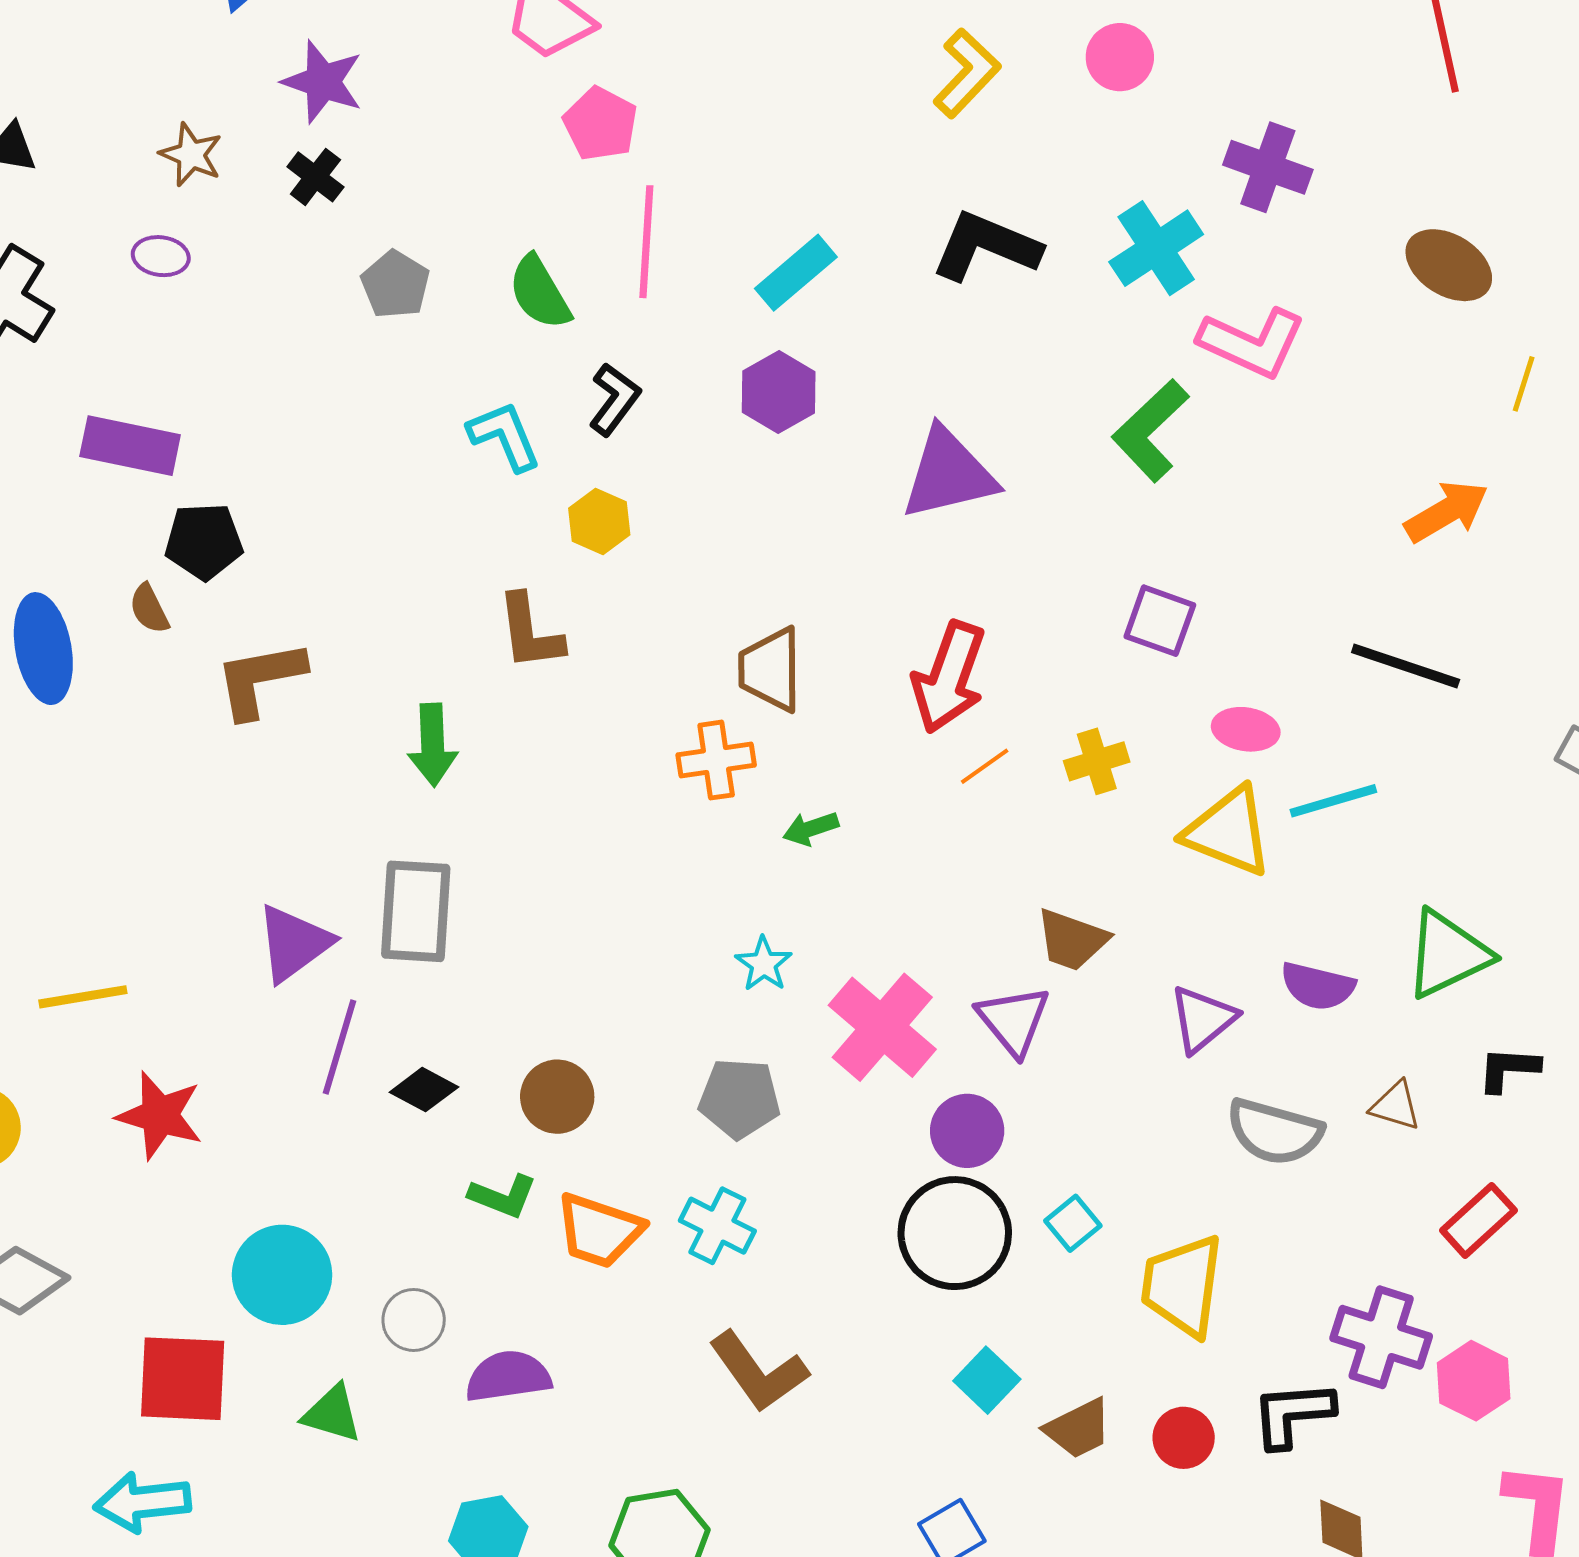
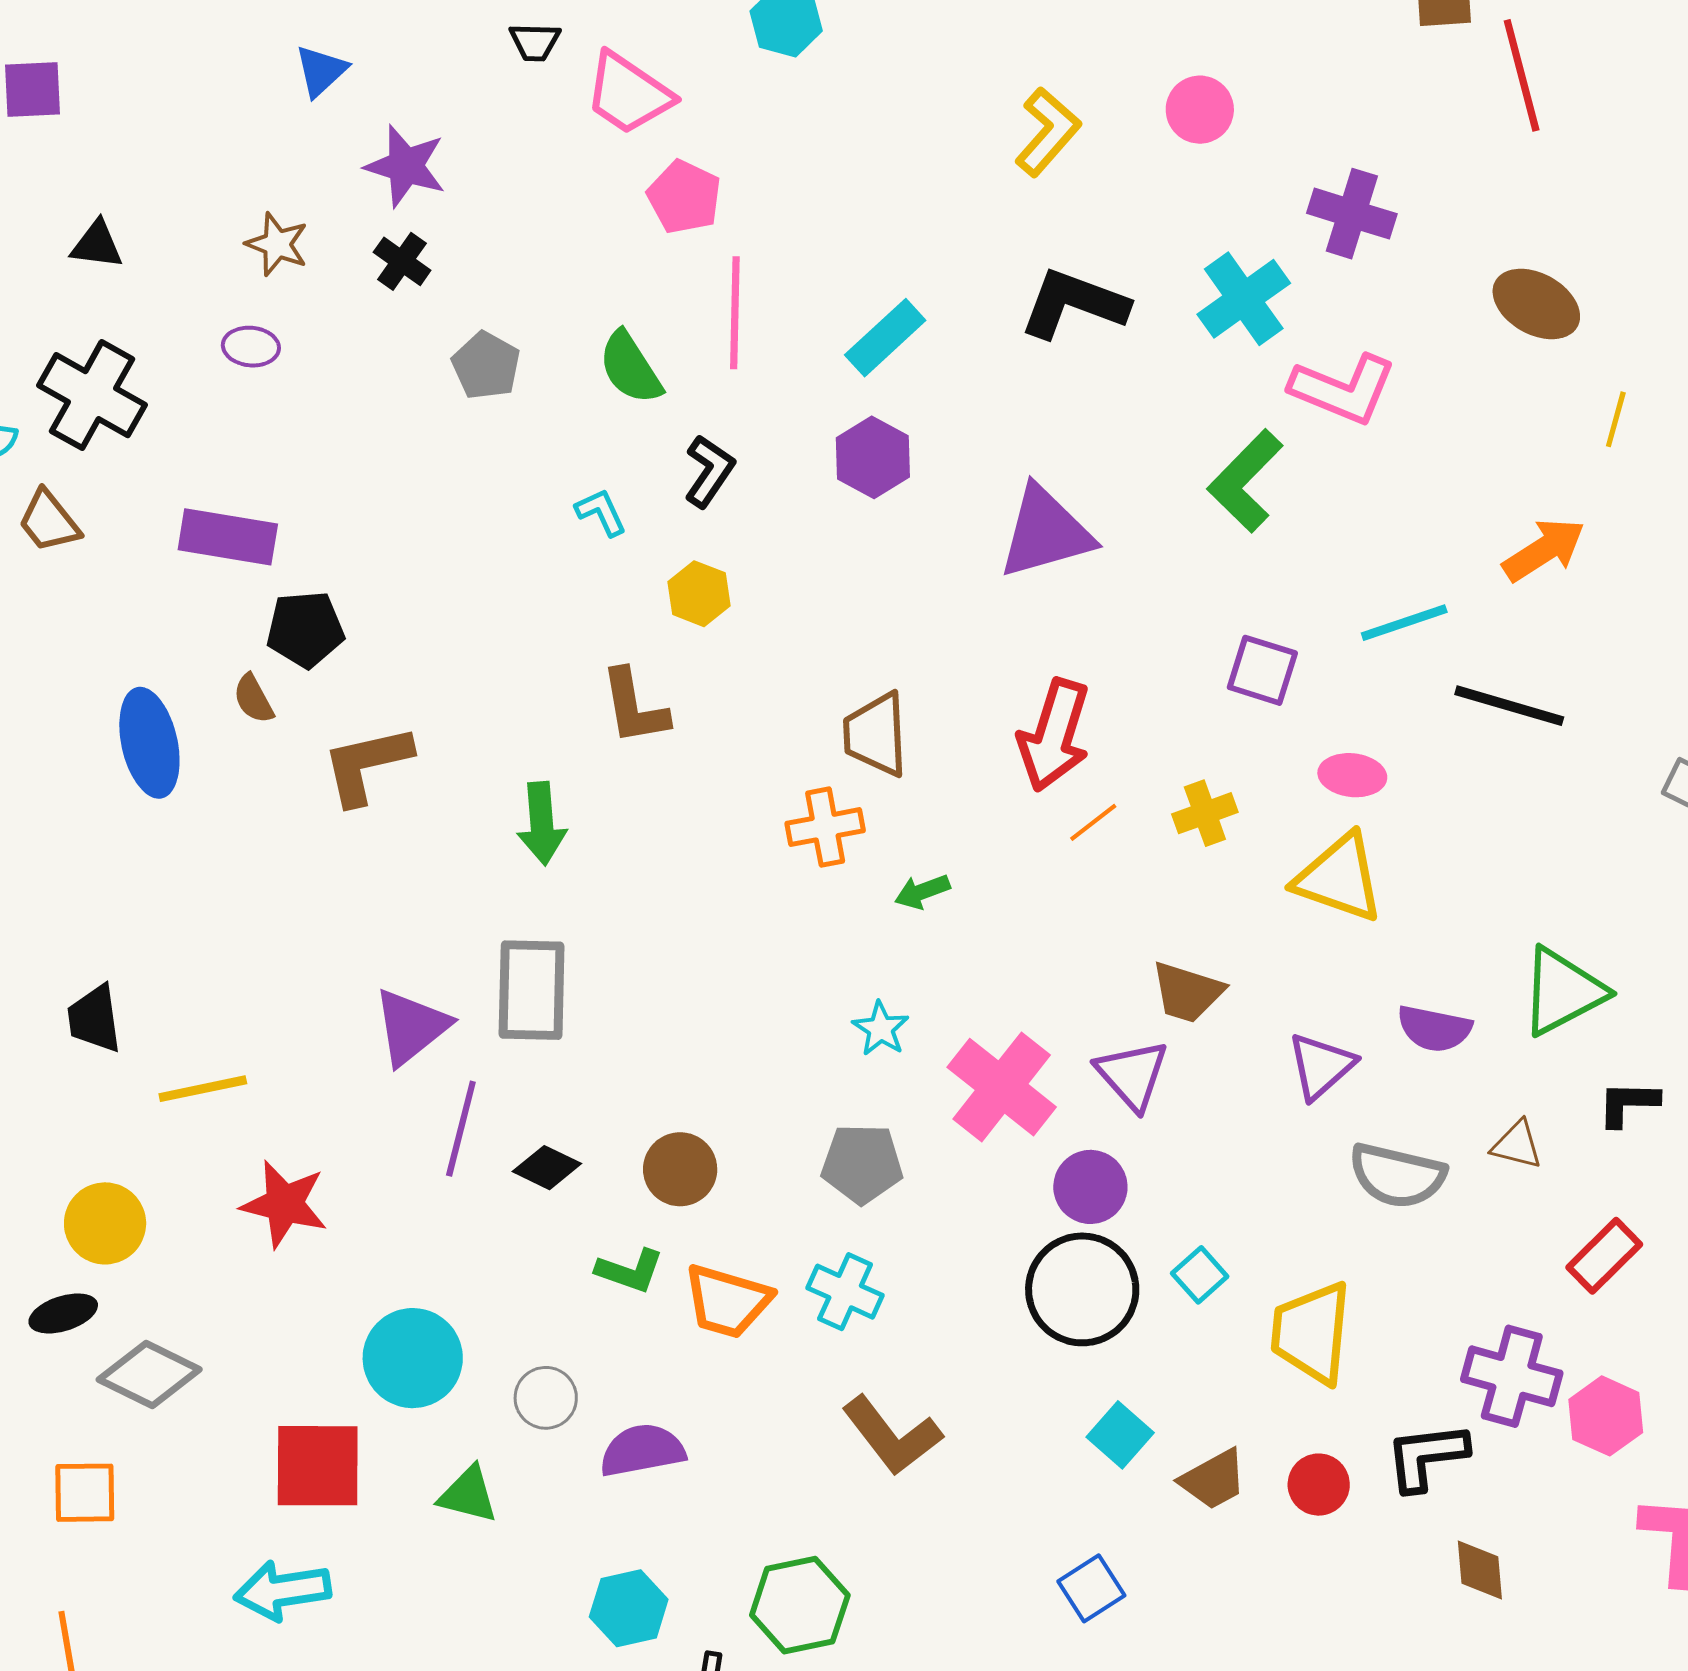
cyan L-shape: (505, 436) -> (601, 512), size x0.7
cyan line: (1333, 801) -> (1404, 623), moved

